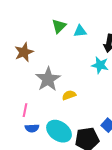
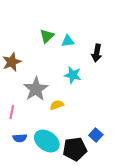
cyan star: (100, 65) -> (73, 75), moved
pink line: (25, 110) -> (12, 112), moved

